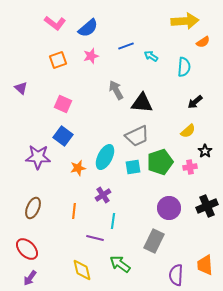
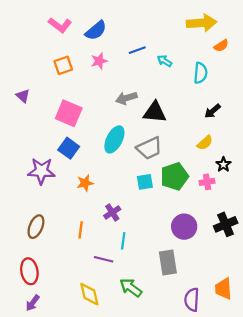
gray arrow: (116, 90) -> (126, 98), turned -78
pink square: (63, 104) -> (69, 113), size x1.4
cyan ellipse: (105, 157) -> (114, 139), moved
gray rectangle: (154, 241) -> (168, 263), turned -35
red ellipse: (27, 249) -> (29, 271), turned 35

